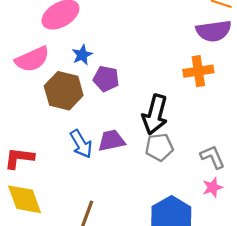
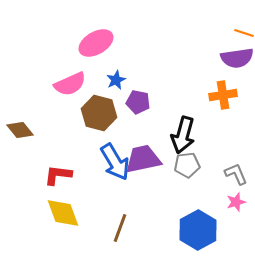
purple trapezoid: (111, 141) -> (143, 159), size x1.4
blue arrow: (81, 144) -> (115, 162), size x1.4

